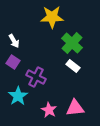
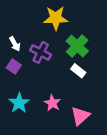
purple cross: (36, 77) -> (41, 52), moved
pink triangle: (75, 108) -> (80, 116), turned -36
pink star: (49, 110) -> (52, 103), moved

